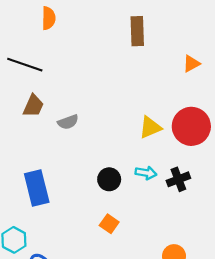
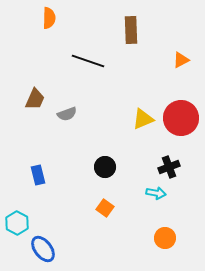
black line: (25, 65) -> (88, 61), moved
cyan arrow: (146, 173) -> (156, 193), moved
blue rectangle: (37, 188) -> (38, 175), size x0.6

